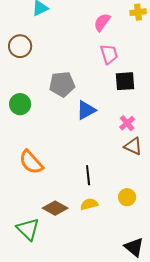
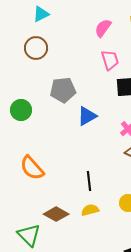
brown circle: (20, 46) -> (36, 48), moved

